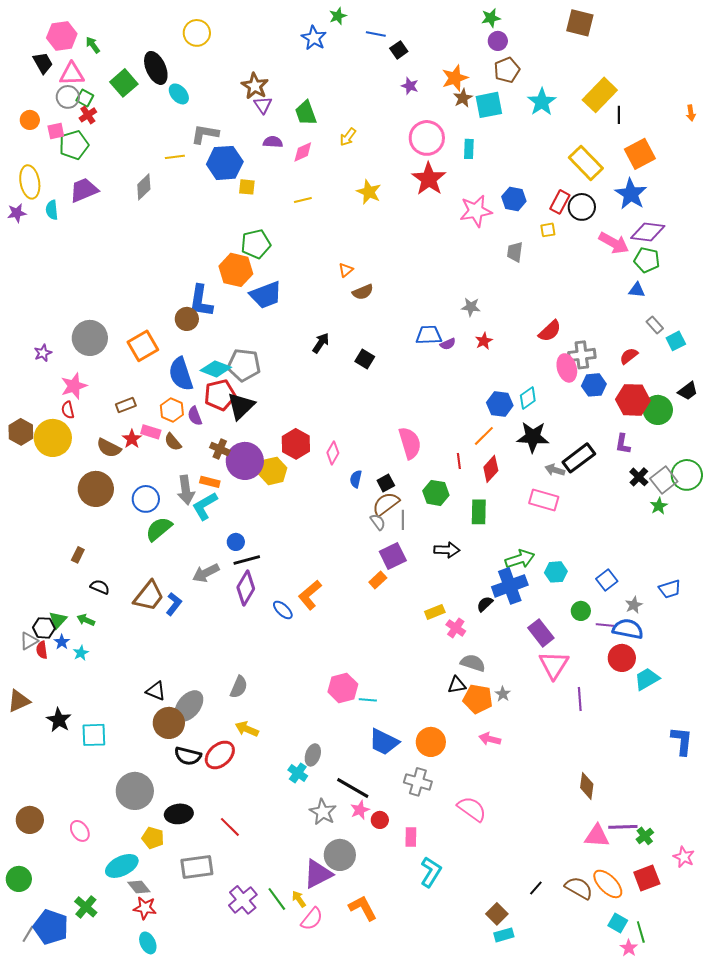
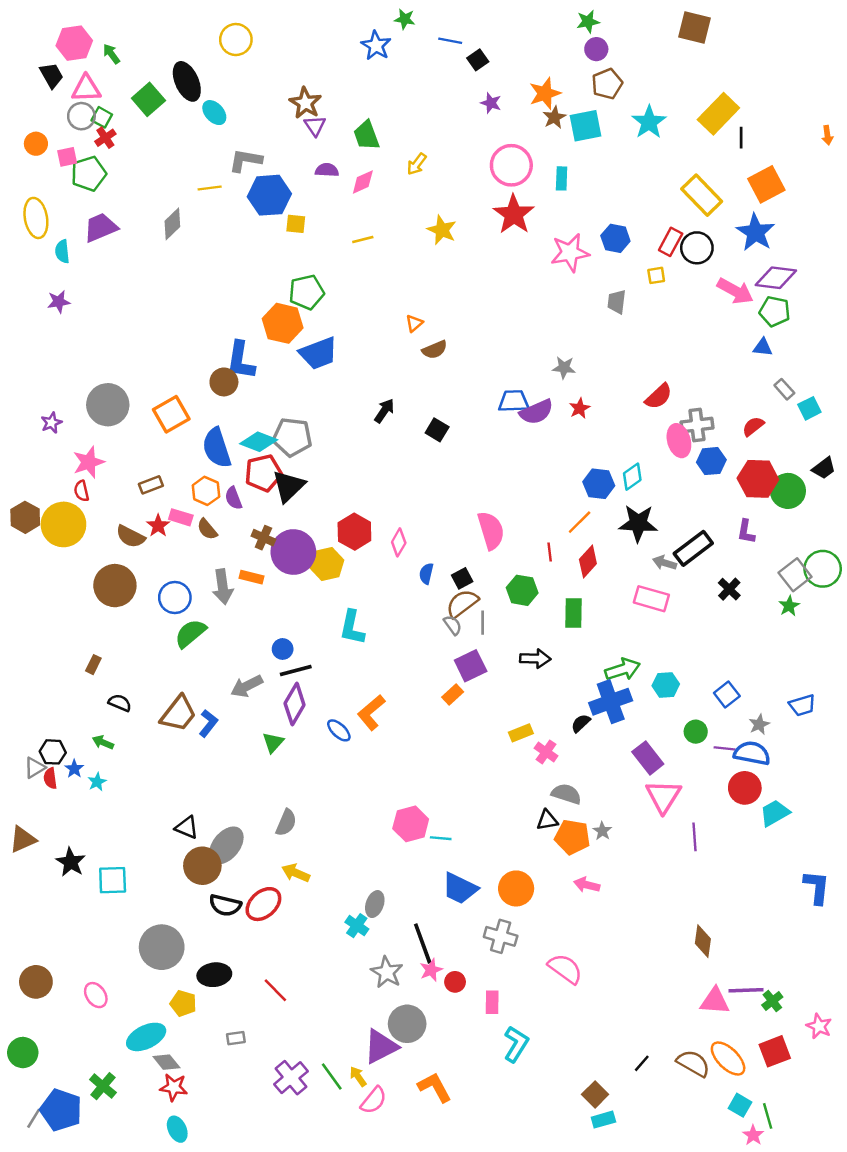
green star: (338, 16) -> (405, 19), turned 30
purple star: (17, 213) -> (59, 302), moved
purple semicircle: (448, 344) -> (536, 412), size x1.8
black cross: (639, 477) -> (729, 589), moved
cyan L-shape: (205, 506) -> (352, 627), moved, turned -48
green triangle: (58, 620) -> (273, 742), moved
black line: (353, 788) -> (423, 944), turned 40
gray rectangle: (197, 867) -> (236, 1038), size x0.5

